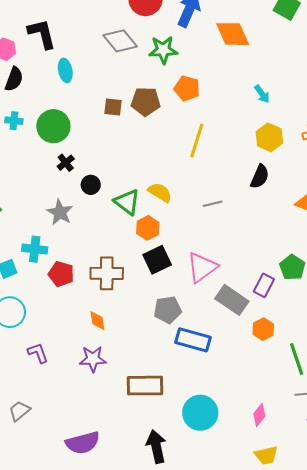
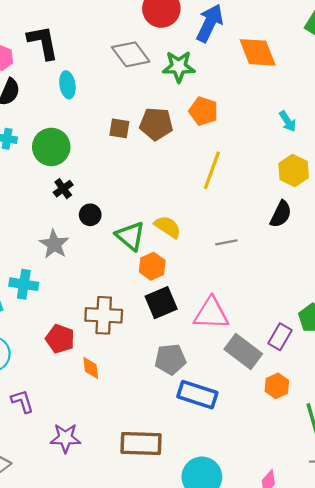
pink triangle: (202, 267) -> (211, 313), turned 36
red pentagon: (61, 274) -> (60, 339), moved
purple star: (93, 359) -> (65, 438), moved

